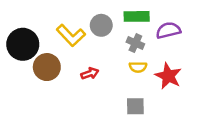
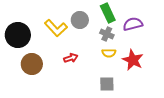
green rectangle: (137, 16) -> (108, 13), turned 66
brown circle: (47, 67) -> (32, 64), moved

